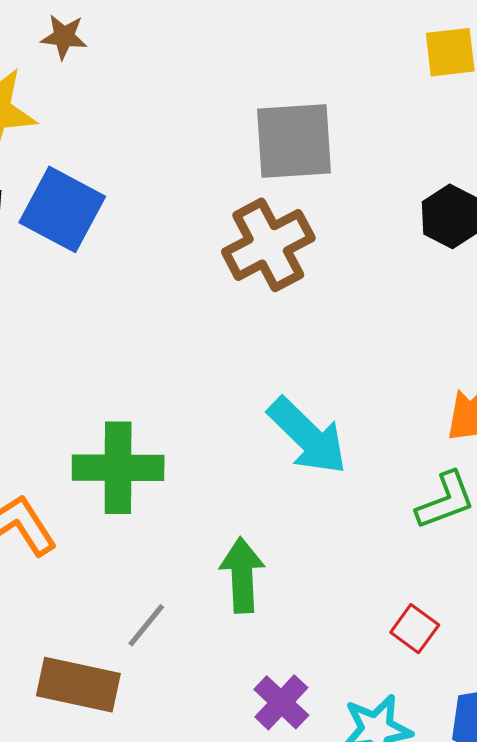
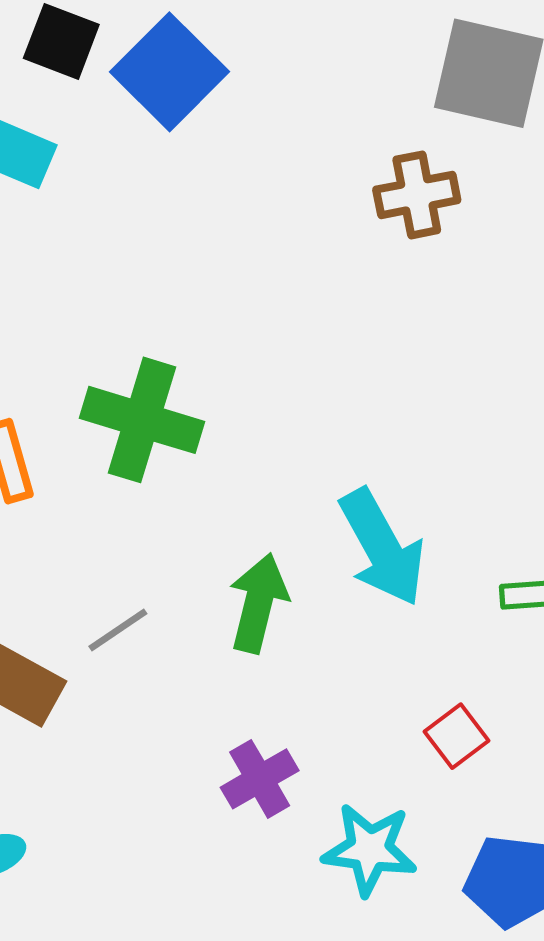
brown cross: (268, 245) -> (417, 195), size x0.7
cyan arrow: (307, 436) -> (382, 547), moved

